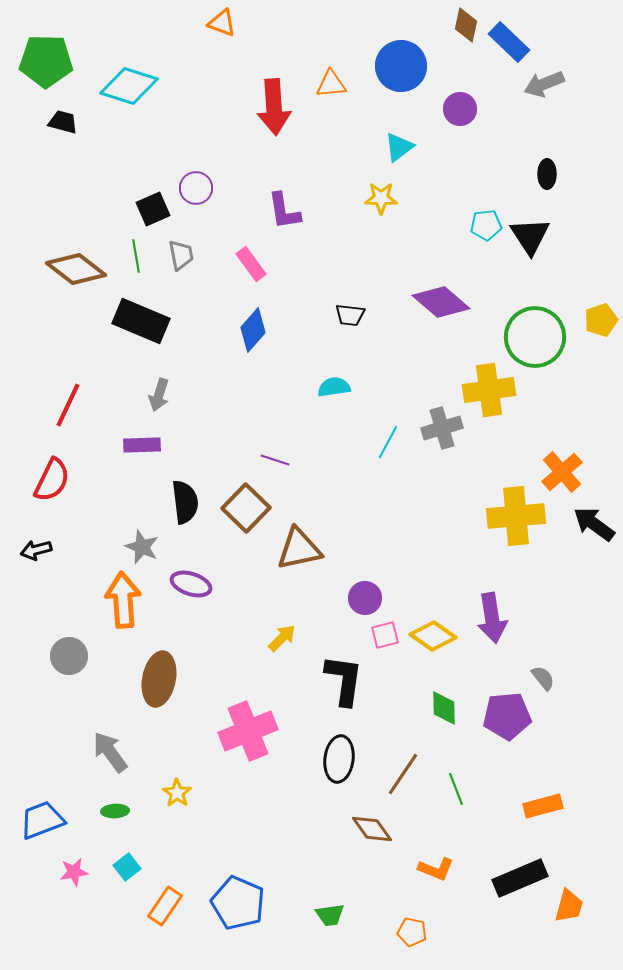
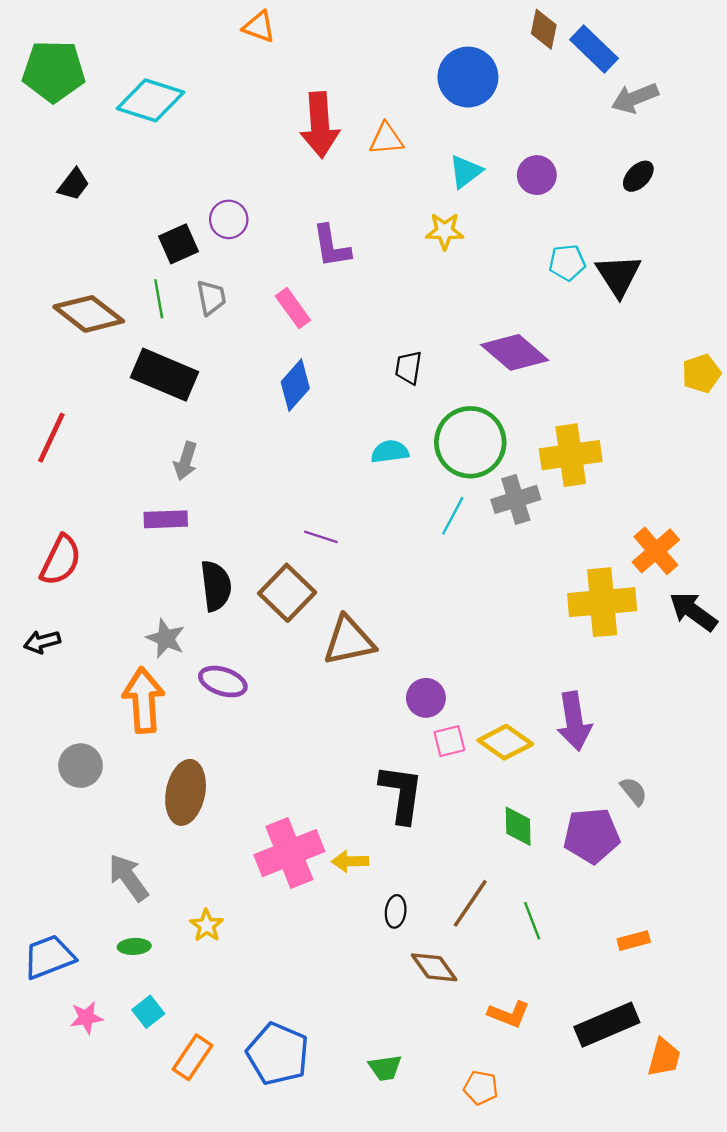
orange triangle: (331, 84) -> (386, 139), moved
purple circle: (460, 109) -> (537, 175), moved
black trapezoid: (63, 122) -> (74, 184), moved, turned 112
black ellipse: (547, 174) -> (638, 176), moved, turned 44
black trapezoid: (350, 315) -> (408, 368), turned 92
green circle: (535, 337) -> (470, 442), moved
red line: (68, 405) -> (51, 438), moved
yellow arrow: (282, 638) -> (350, 861), moved, turned -136
black ellipse: (339, 759) -> (396, 911), moved, size x0.6
orange rectangle: (543, 806) -> (634, 941), size x0.7

